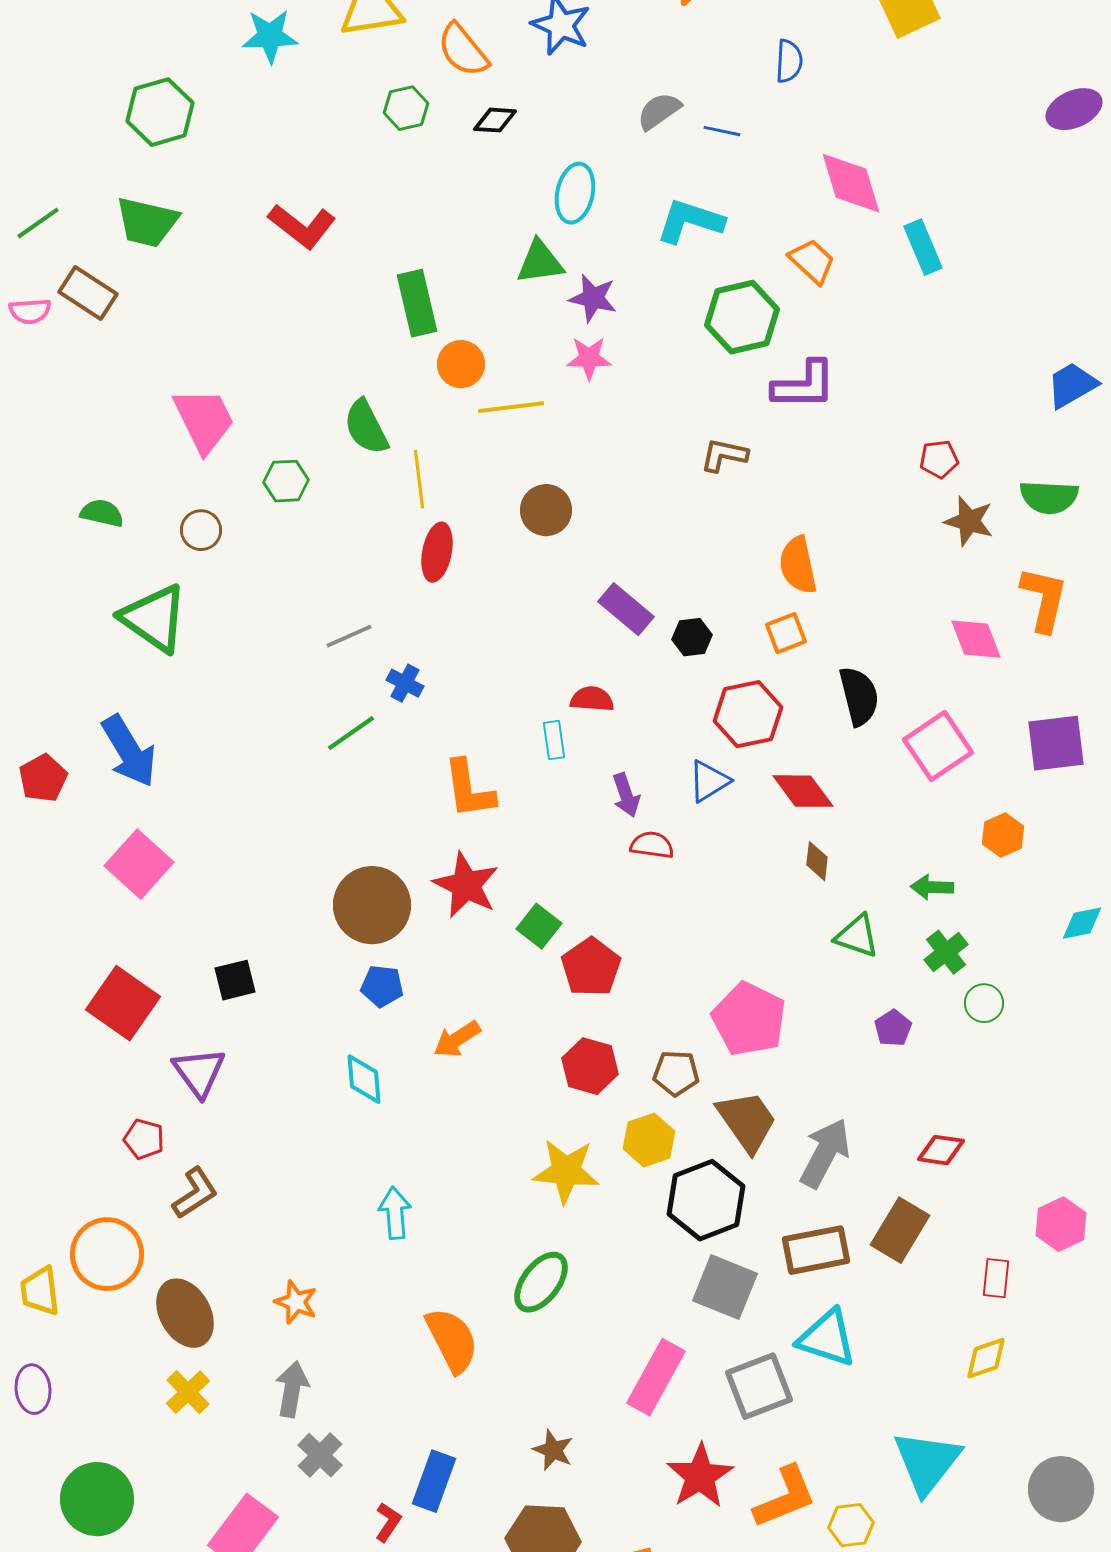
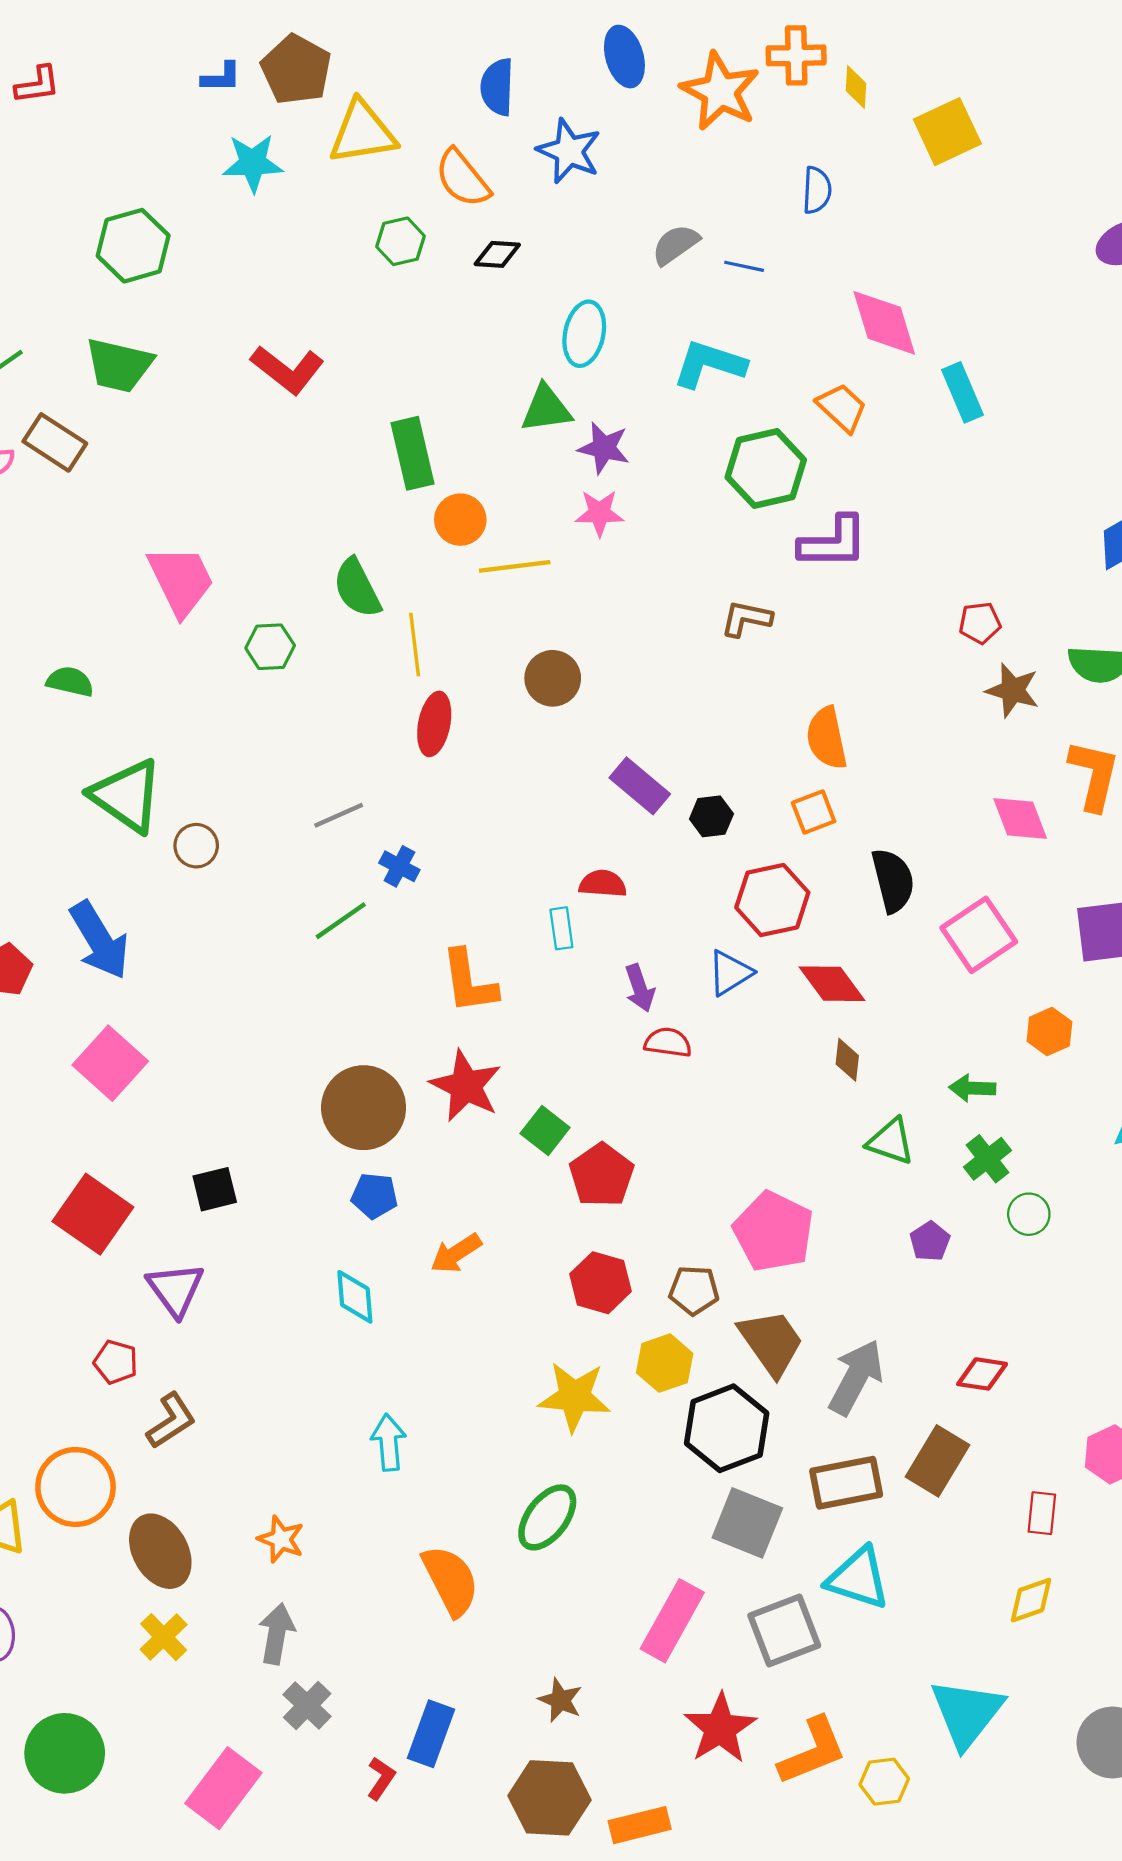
brown circle: (201, 530) -> (196, 846), moved

